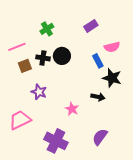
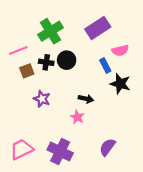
purple rectangle: (91, 26) -> (98, 28), size x1.6
green cross: (47, 29) -> (50, 31), size x1.6
black arrow: (98, 97) -> (86, 99), moved
pink trapezoid: (20, 120) -> (21, 149), moved

